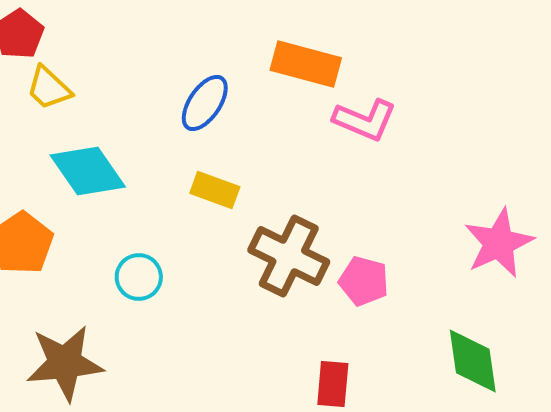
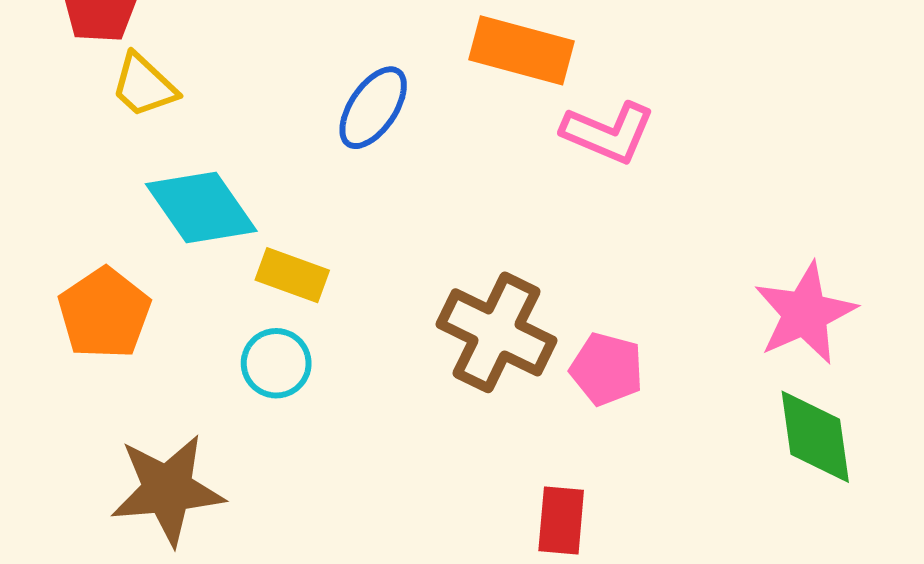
yellow rectangle: (215, 190) -> (292, 275), moved
green diamond: (473, 361) -> (815, 437), moved

